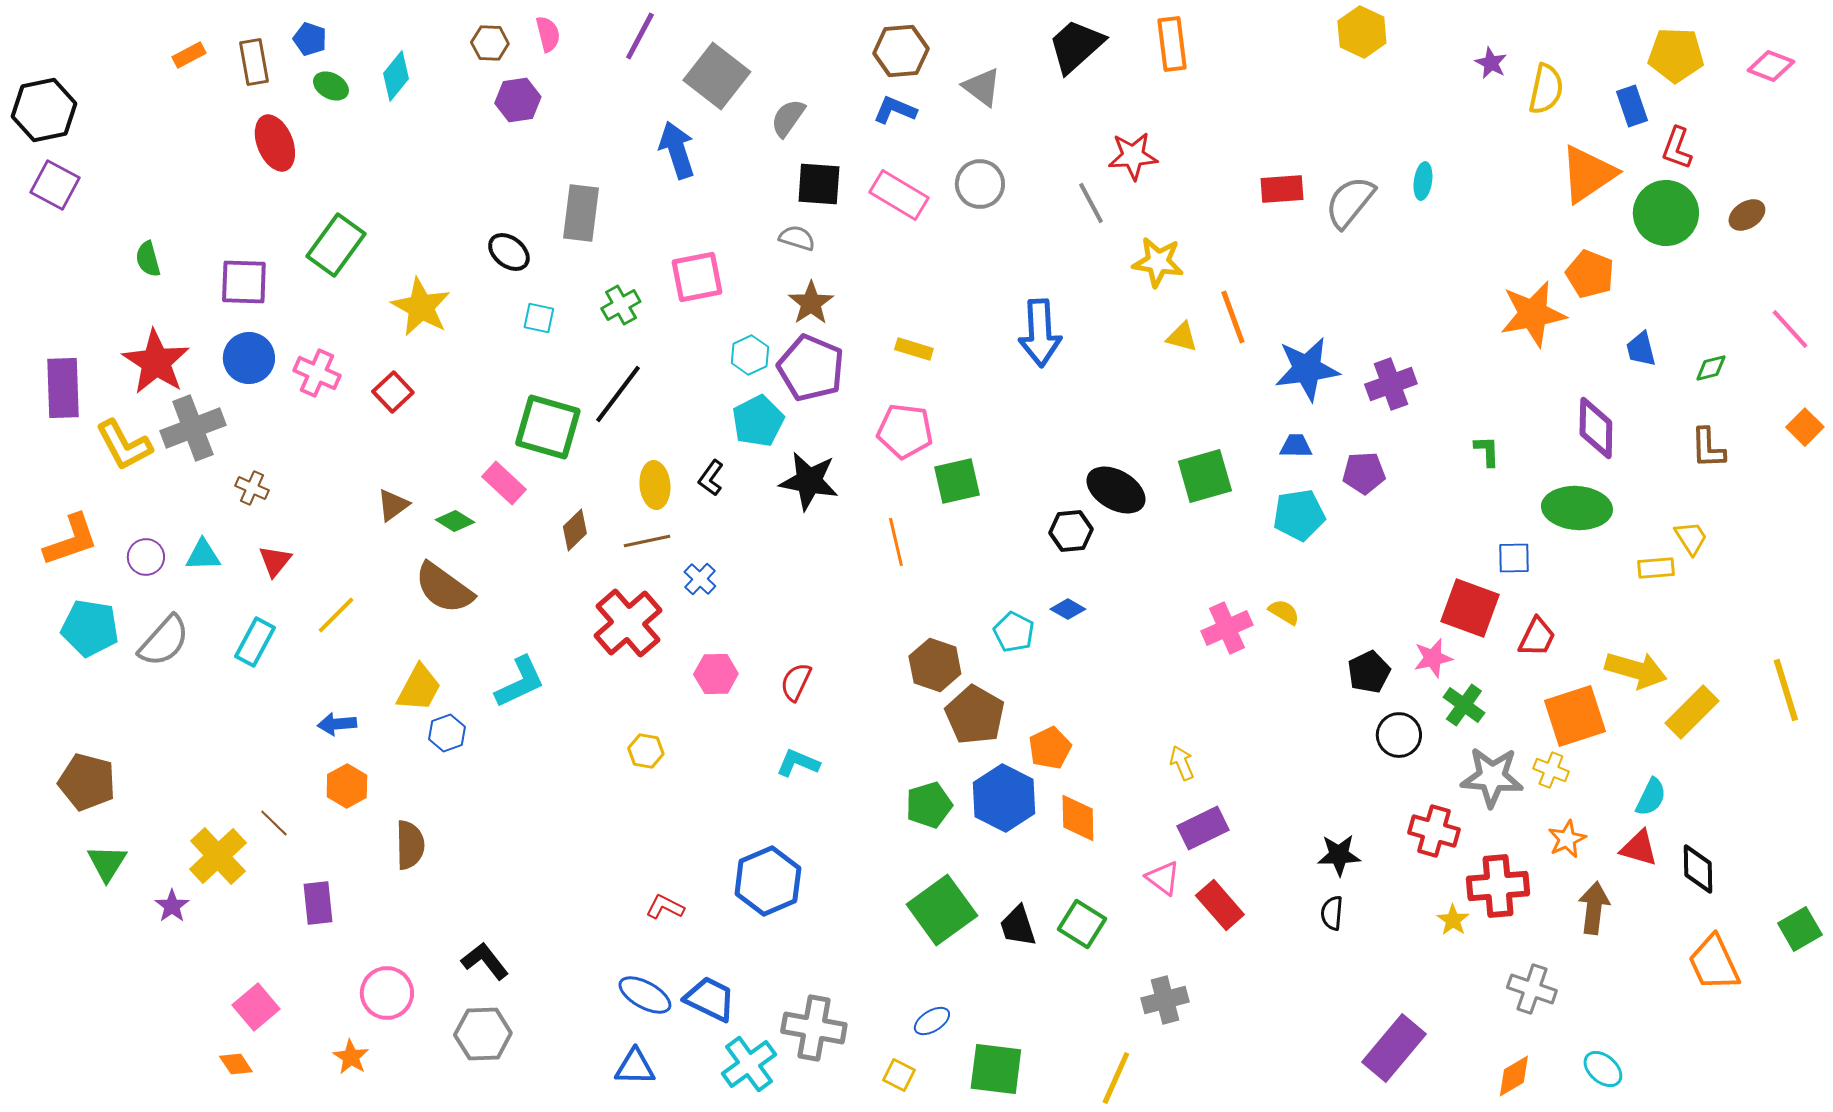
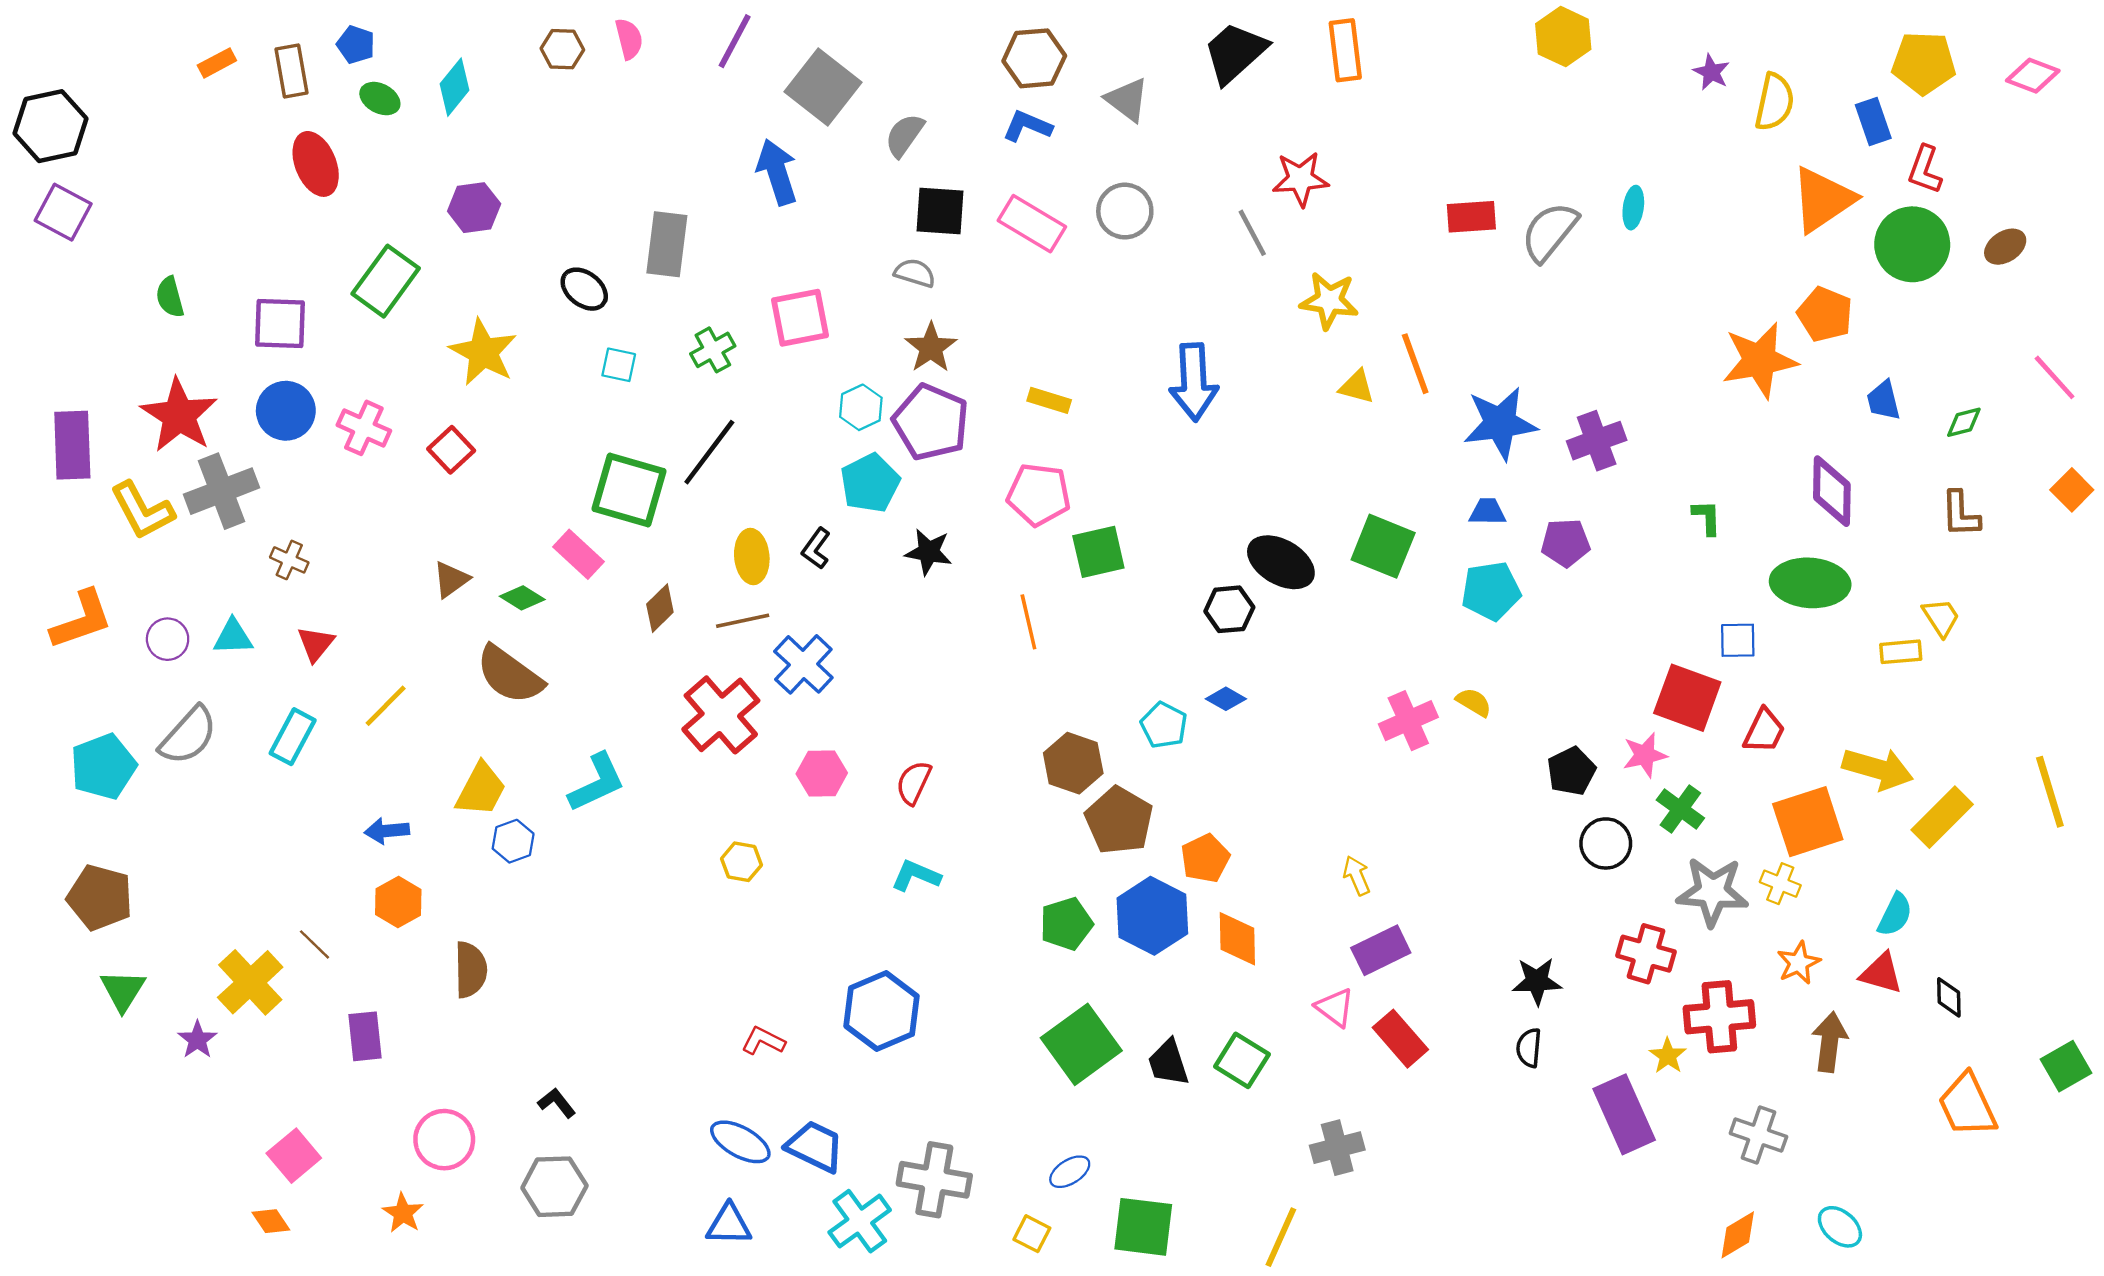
purple hexagon: (518, 100) -> (474, 208), moved
green square: (1205, 476) -> (1383, 546), turned 38
black star: (809, 481) -> (929, 552), size x0.7
blue cross: (700, 579) -> (803, 664), size x1.6
cyan pentagon: (90, 628) -> (103, 767), moved, turned -30
black diamond: (1698, 869) -> (1949, 997), size x0.7
black L-shape: (485, 961) -> (557, 1103), size x0.7
purple rectangle: (1394, 1048) -> (1624, 1114), moved, turned -64

